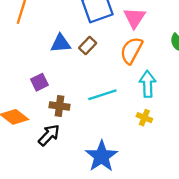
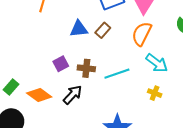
cyan arrow: (148, 84) -> (157, 63), turned 130
brown cross: (59, 106) -> (86, 68), moved
black arrow: (49, 135) -> (73, 95), moved

